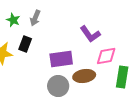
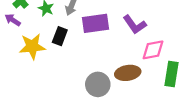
purple rectangle: (61, 59) -> (95, 23), moved

